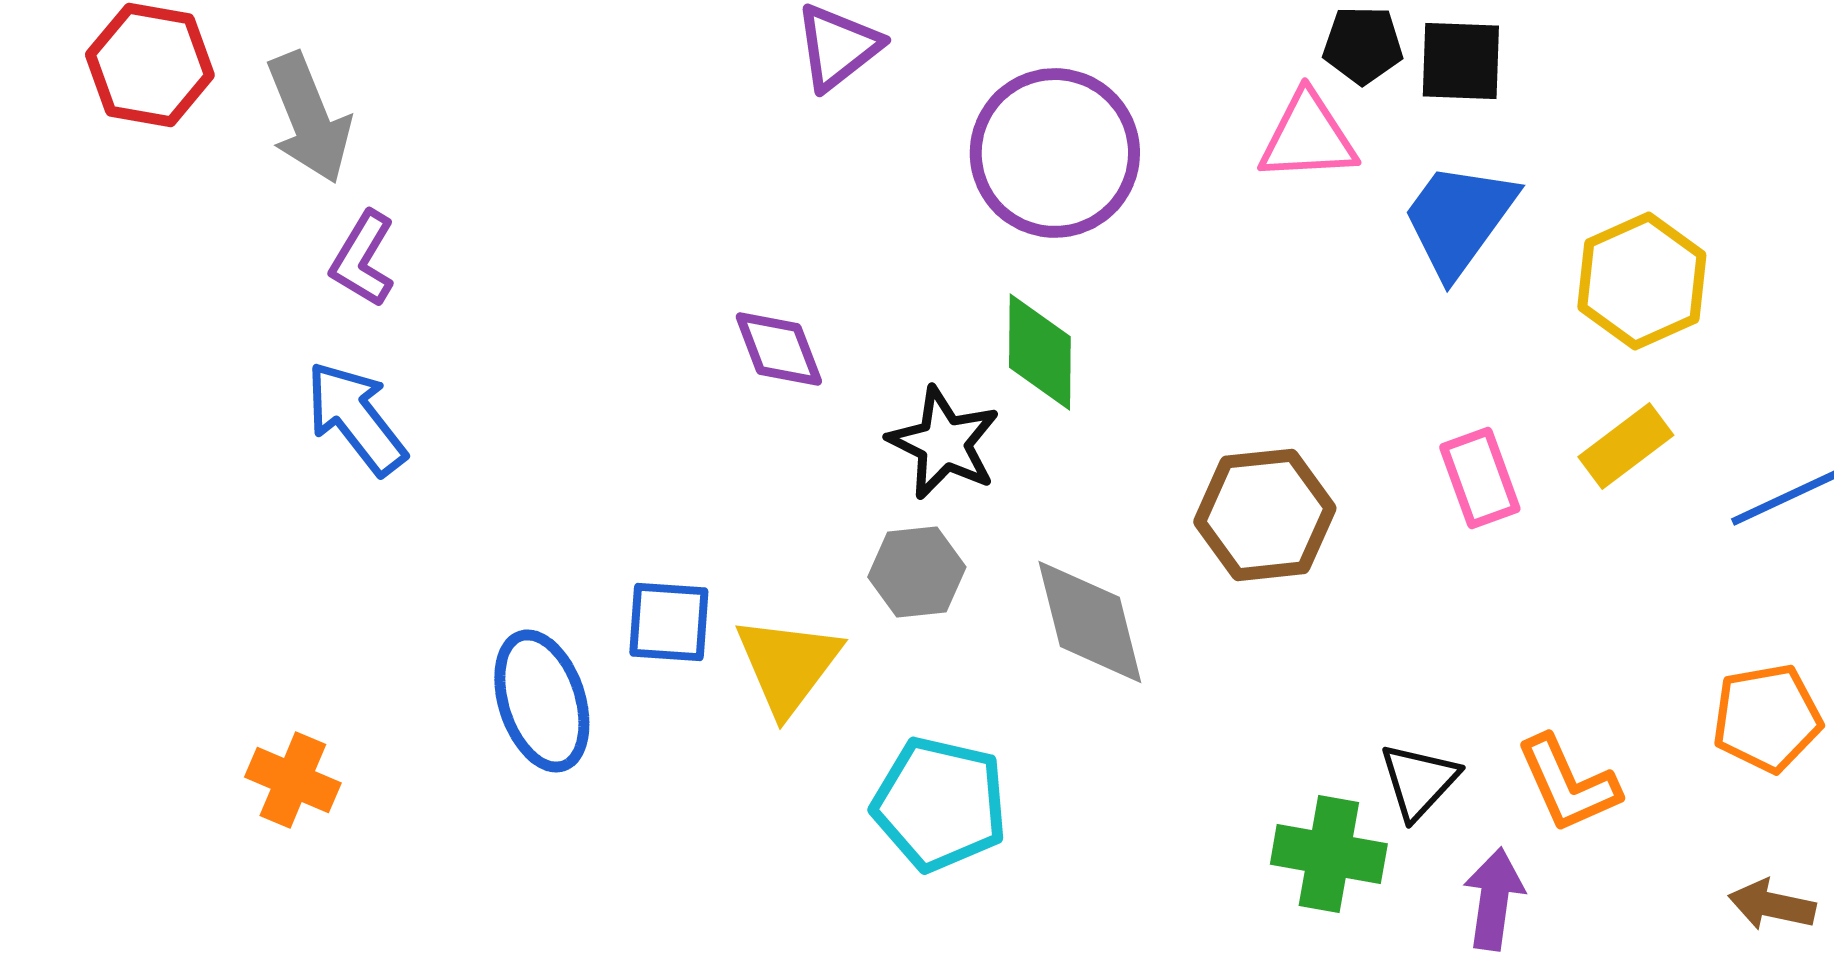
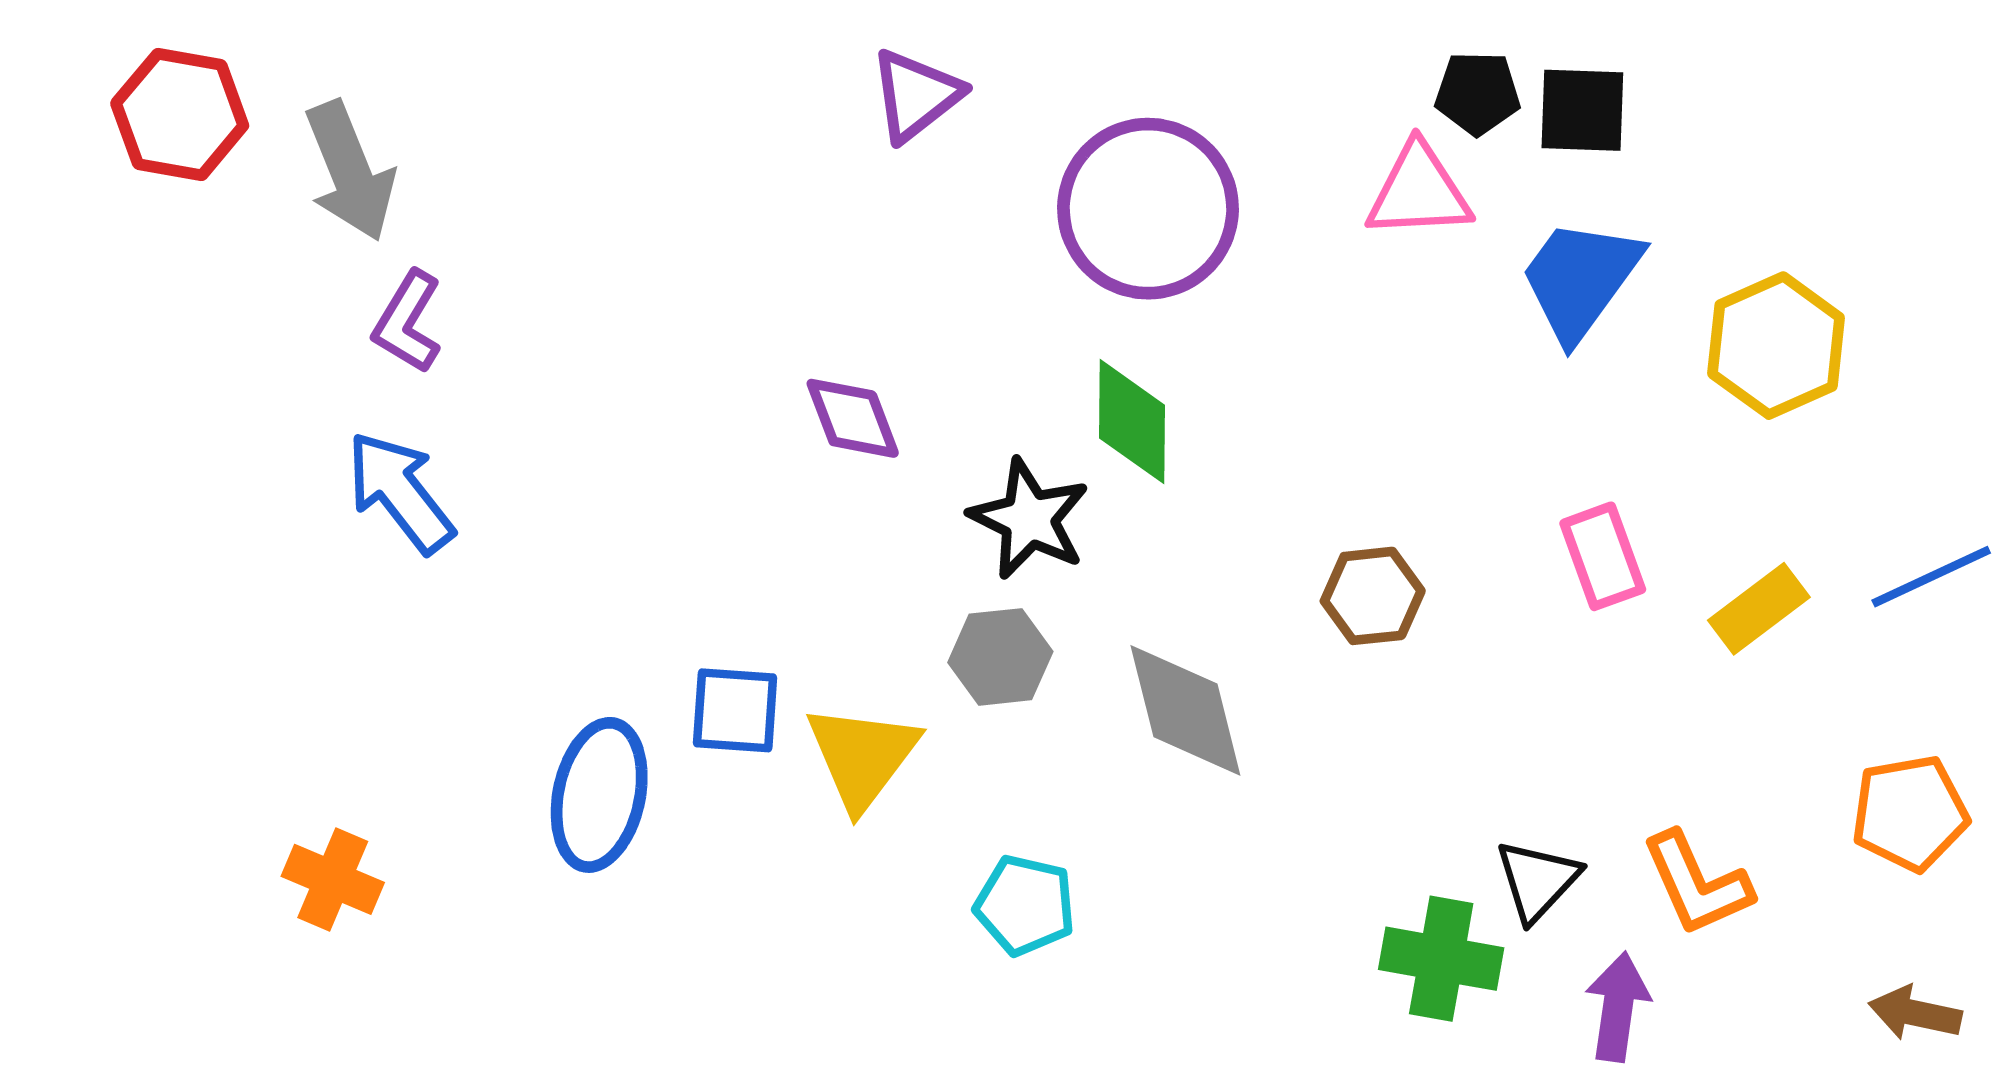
yellow rectangle: (1626, 446) -> (1759, 609), moved
brown hexagon: (1265, 515) -> (1373, 596), size x0.7
blue ellipse: (542, 701) -> (599, 795), turned 30
cyan pentagon: (940, 804) -> (1025, 905), size x0.7

